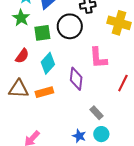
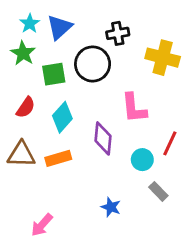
gray rectangle: (96, 113) -> (158, 191), moved
cyan circle: (101, 134) -> (142, 160), moved
blue star: (79, 136) -> (111, 207), moved

